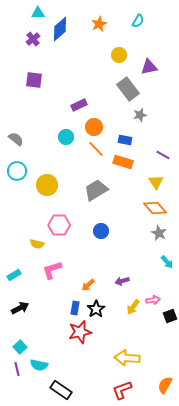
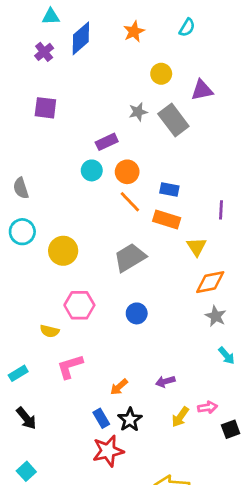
gray star: (140, 115) -> (138, 112), moved
cyan circle: (66, 137) -> (92, 170), moved
gray semicircle: (16, 139) -> (21, 188), turned -147
purple line: (163, 155) -> (221, 210), turned 64
yellow triangle: (156, 182) -> (197, 247), moved
orange diamond: (155, 208) -> (210, 282), turned -60
black arrow: (20, 308) -> (26, 418), turned 78
blue rectangle: (75, 308) -> (101, 418), turned -40

